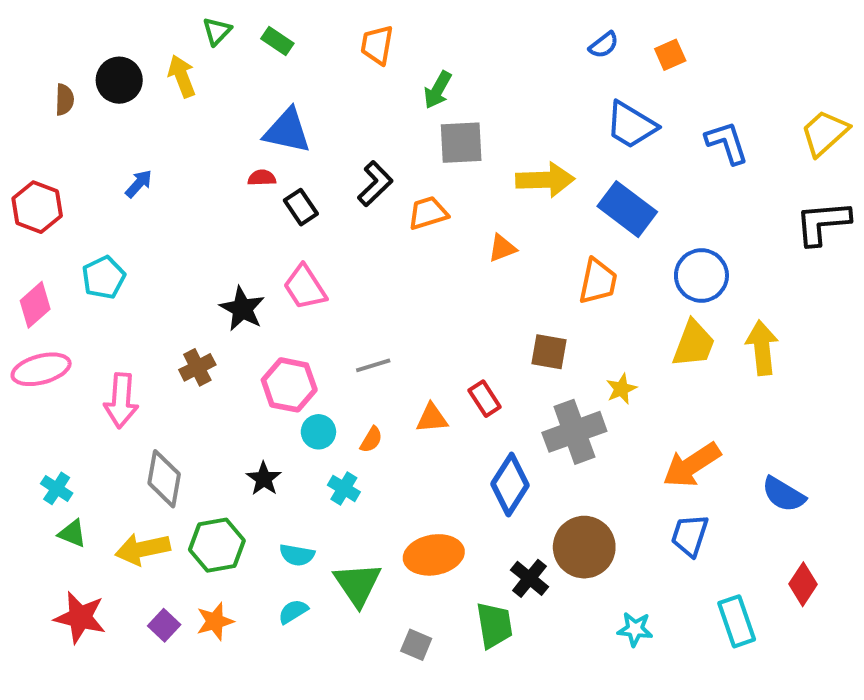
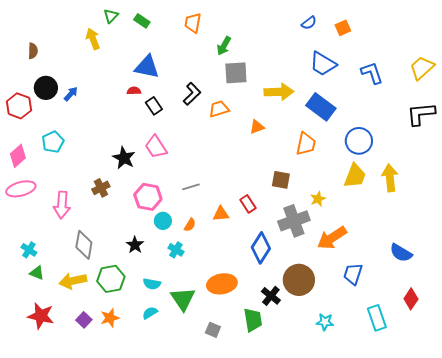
black circle: (119, 80) -> (46, 88), moved
orange arrow: (692, 465) -> (332, 238), moved

